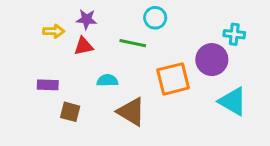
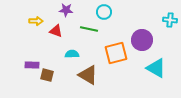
purple star: (87, 19) -> (66, 10), moved
cyan cross: (234, 34) -> (170, 20), moved
red triangle: (84, 46) -> (56, 31), turned 32
purple rectangle: (48, 85) -> (32, 65), moved

